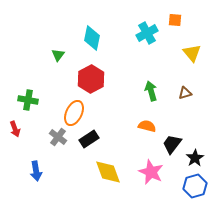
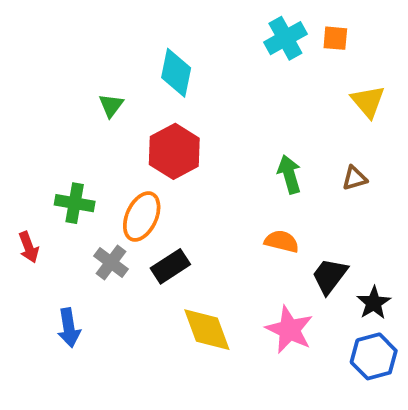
cyan cross: (147, 33) -> (285, 38), moved
green cross: (28, 100) -> (75, 203), moved

